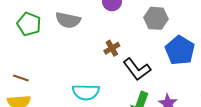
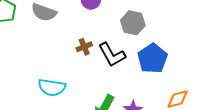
black L-shape: (137, 69) -> (112, 55), moved

